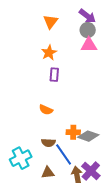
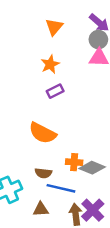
purple rectangle: (54, 75) -> (55, 91), turned 56
orange semicircle: (46, 110) -> (43, 133), size x1.6
blue line: (64, 154) -> (61, 188), turned -45

